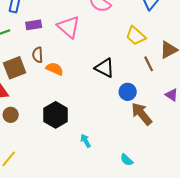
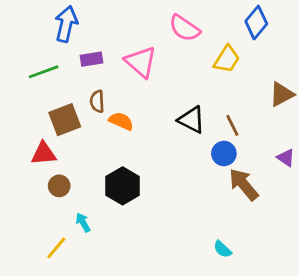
yellow trapezoid: (136, 36) -> (227, 59), moved, turned -100
brown line: (149, 64) -> (232, 125), moved
cyan arrow: (86, 141) -> (83, 222), moved

